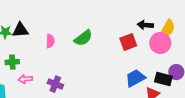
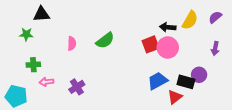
yellow semicircle: (167, 29) -> (190, 20), moved
black triangle: (20, 30) -> (41, 14), moved
pink circle: (160, 43) -> (168, 47), moved
purple cross: (55, 84) -> (77, 87), turned 35

